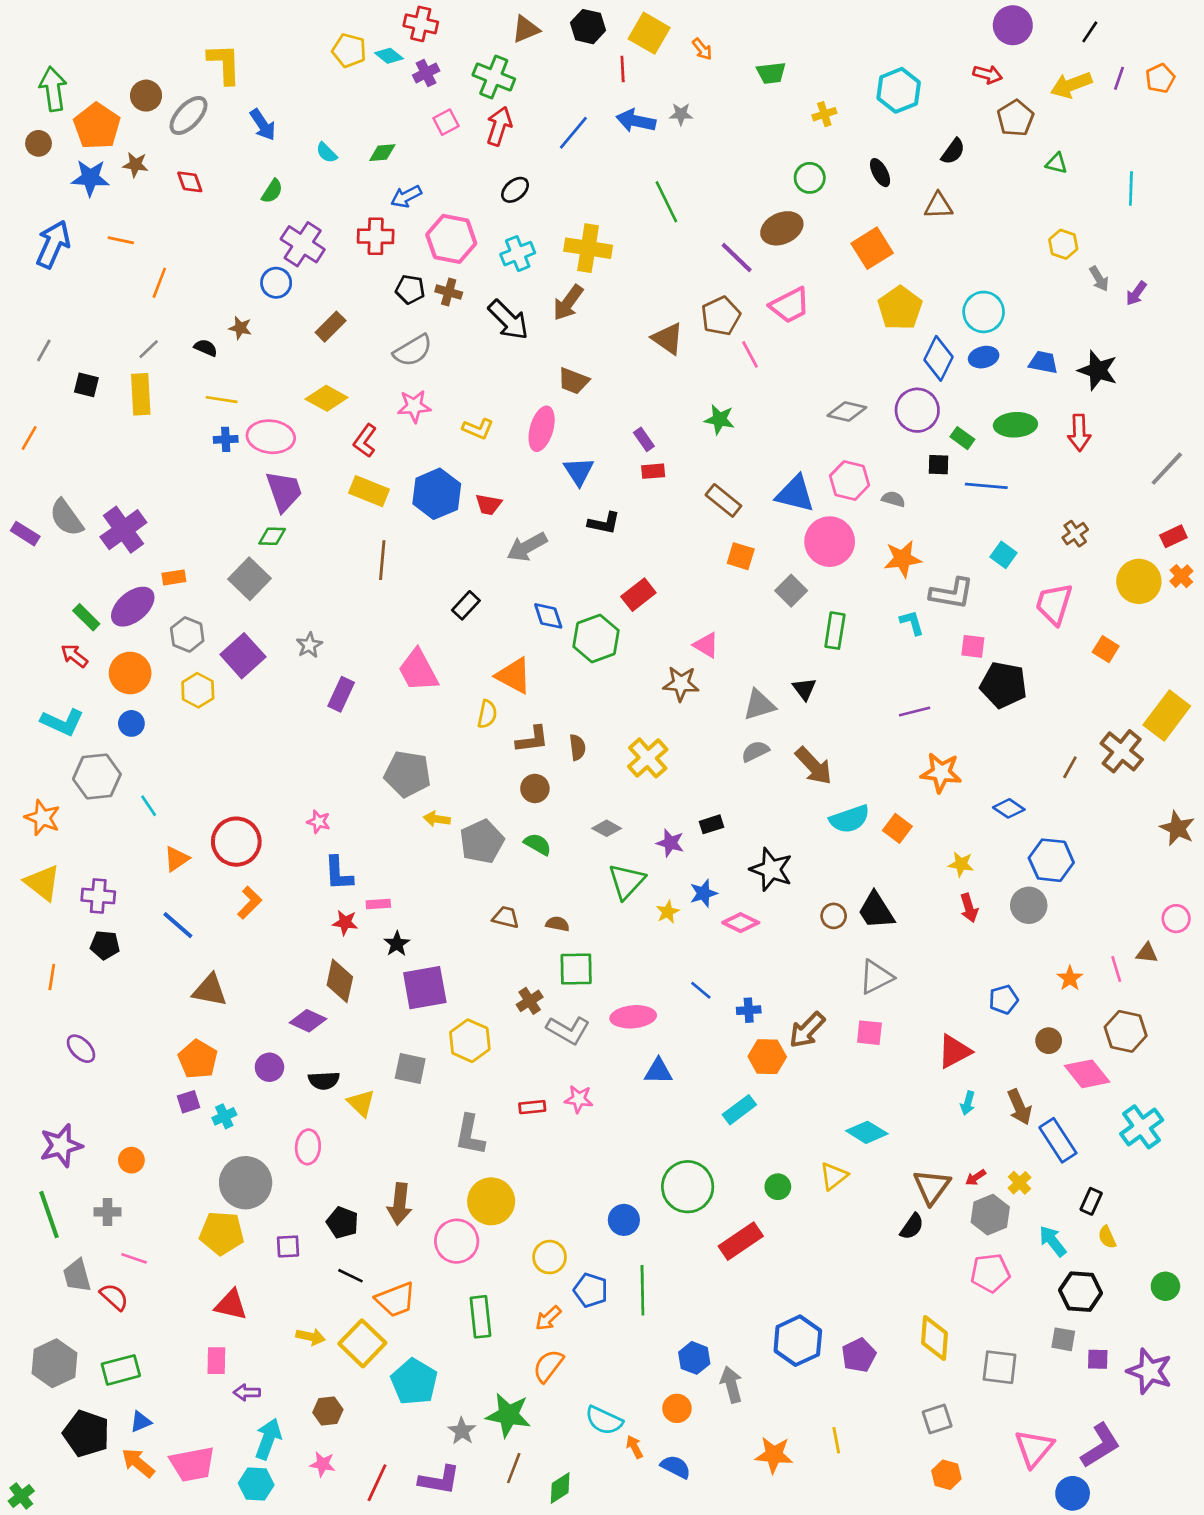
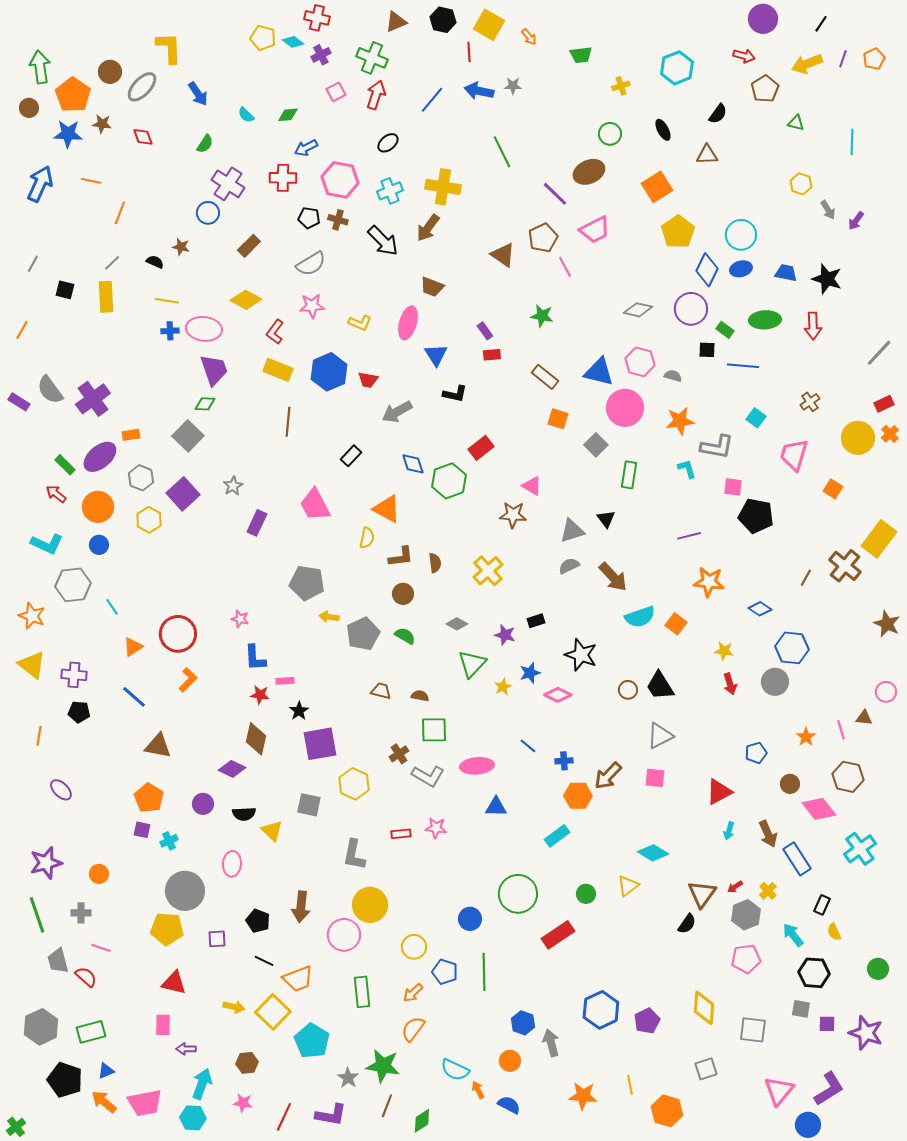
purple square: (188, 1102) -> (142, 830), turned 30
orange hexagon: (946, 1475) -> (667, 1111), moved, size x1.4

